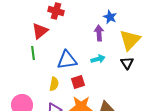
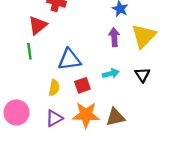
purple arrow: (99, 33) -> (114, 37), moved
cyan arrow: (98, 59) -> (111, 74), moved
black triangle: (127, 63) -> (142, 75), moved

